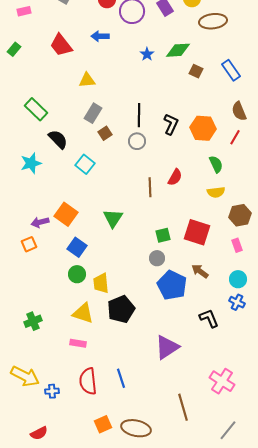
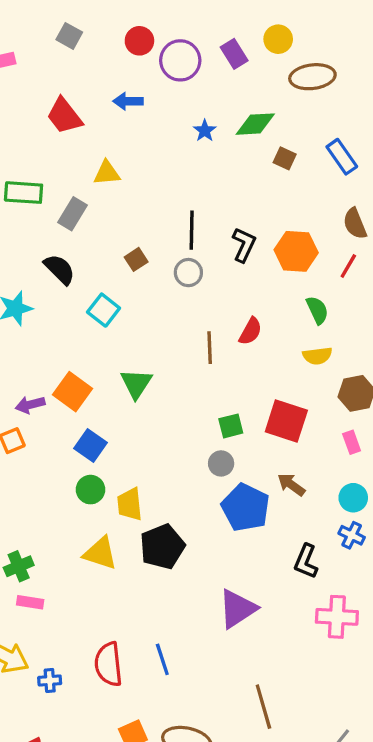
green rectangle: (36, 109) -> (24, 193), moved, turned -40
gray rectangle: (93, 113) -> (73, 214), moved
green triangle: (113, 218) -> (136, 384), moved
black L-shape: (209, 318) -> (306, 561), turned -135
pink rectangle: (78, 343) -> (30, 602), moved
pink cross: (222, 381) -> (337, 617), moved, turned -30

